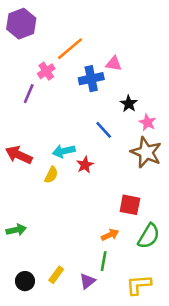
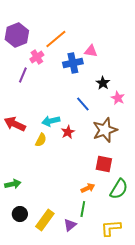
purple hexagon: (21, 24) -> (17, 35), moved
brown star: (146, 152) -> (105, 130), moved, turned 30
yellow rectangle: (56, 275) -> (45, 220), size x1.5
black circle: (25, 281) -> (20, 214), moved

